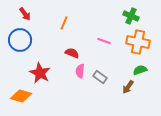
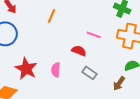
red semicircle: (72, 53) -> (79, 51), moved
pink semicircle: (80, 71) -> (56, 70), moved

